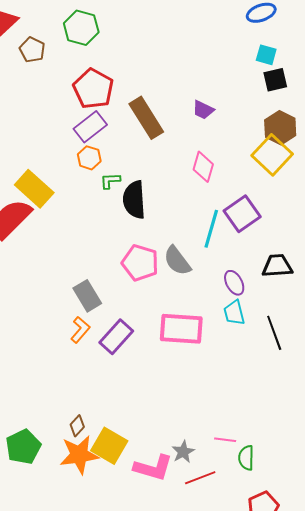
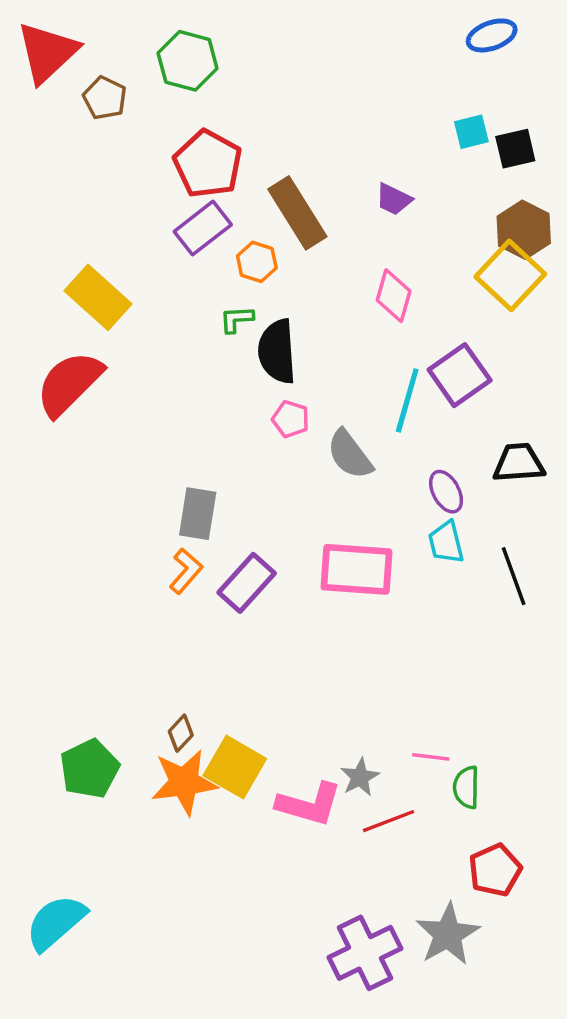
cyan square: (266, 55) -> (471, 132), moved, turned -30
orange hexagon: (89, 158) -> (257, 262), moved
yellow rectangle: (34, 189) -> (98, 297), moved
pink pentagon: (140, 263) -> (291, 419), moved, size x0.6
gray rectangle: (87, 296) -> (198, 514), turned 40

